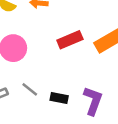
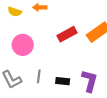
gray line: (30, 89) -> (39, 76), turned 64

